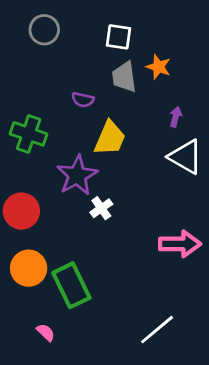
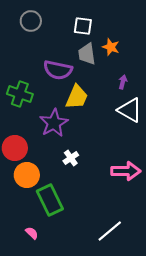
purple semicircle: (83, 100) -> (58, 70), size x1.8
white cross: (101, 208) -> (71, 158), moved
orange circle: (29, 268) -> (27, 175), moved

